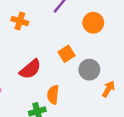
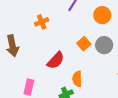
orange cross: (20, 21) -> (42, 22), turned -32
gray circle: (89, 70) -> (104, 45), moved

